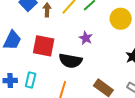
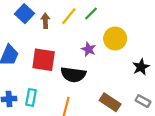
yellow circle: (121, 19) -> (115, 38), moved

